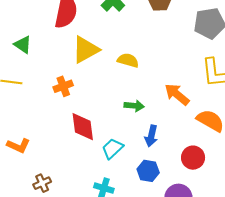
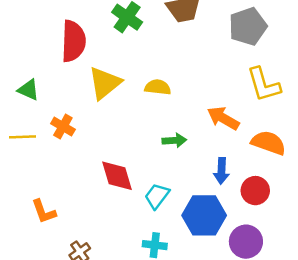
orange cross: (63, 86) -> (63, 126), moved, turned -30
blue arrow: (151, 136) -> (221, 171), moved
orange L-shape: (18, 146) -> (44, 212), turned 55
blue hexagon: (148, 171) -> (204, 215), size x1.6

